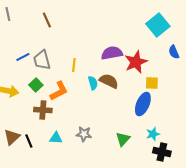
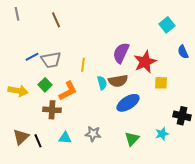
cyan square: (158, 25) -> (167, 25), size x0.7
purple semicircle: (112, 53) -> (121, 53), turned -55
gray trapezoid: (42, 60) -> (51, 60), turned -85
brown semicircle: (109, 81) -> (118, 81), turned 144
blue ellipse: (143, 104) -> (128, 103), moved, turned 35
black cross: (162, 152) -> (182, 116), moved

